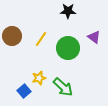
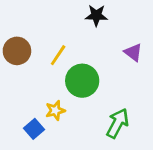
green circle: (68, 48) -> (82, 81), moved
green arrow: (63, 87) -> (118, 123), moved, turned -105

